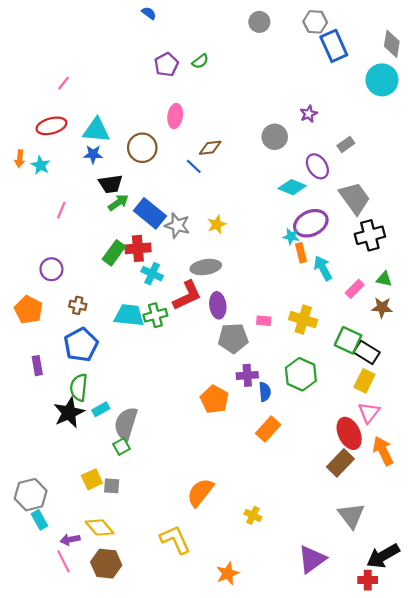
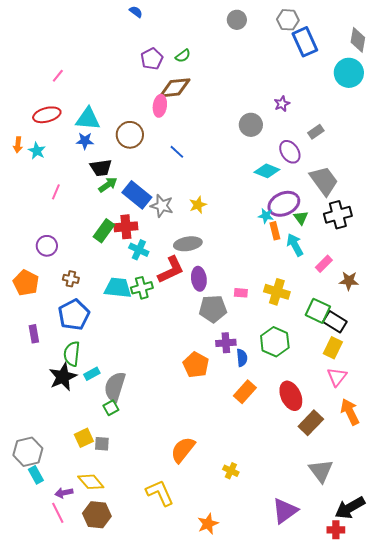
brown diamond: (210, 148) -> (175, 88), moved, size x1.5
green triangle: (384, 279) -> (301, 218), moved, turned 42
red ellipse: (349, 433) -> (291, 396), moved

